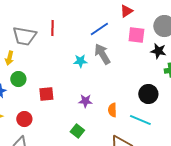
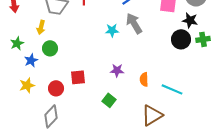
red square: (46, 94) -> (78, 77), moved
black circle: (148, 94) -> (181, 39), moved

